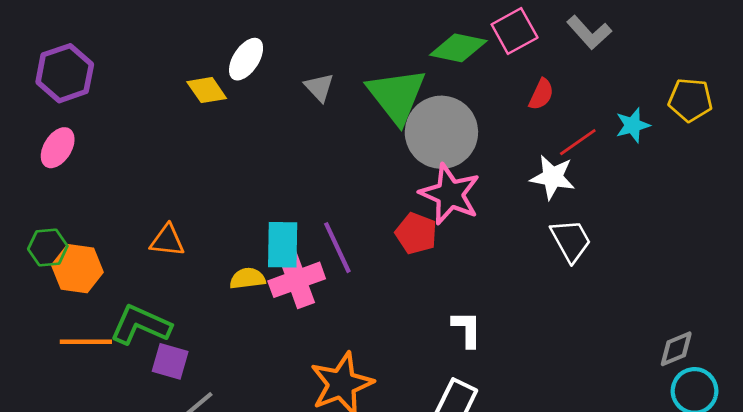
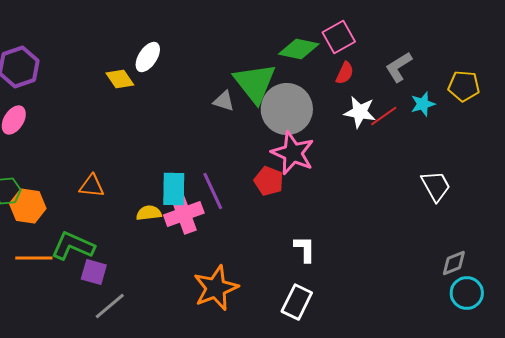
gray L-shape: (589, 32) -> (399, 67), moved, turned 100
gray triangle: (319, 87) -> (224, 101), moved, turned -30
red semicircle: (541, 94) -> (345, 73), moved
white star: (553, 177) -> (360, 112), moved
white trapezoid: (571, 240) -> (436, 186), moved

